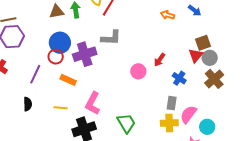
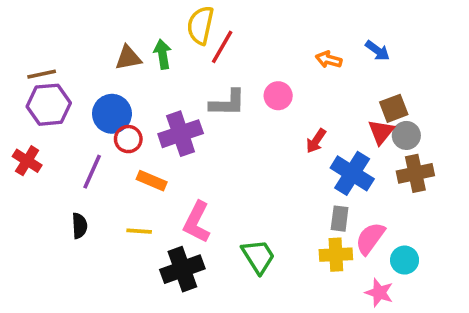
blue circle: (60, 43) -> (112, 114), moved
pink circle: (138, 71) -> (278, 96), moved
blue cross: (179, 78) -> (352, 173), size x1.6
brown cross: (214, 79) -> (415, 173), turned 30

